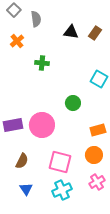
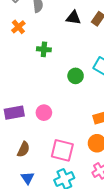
green circle: (73, 103) -> (76, 76), moved
pink circle: (42, 125) -> (44, 113), size x0.6

